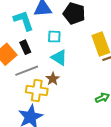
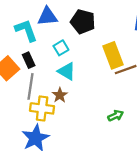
cyan square: (54, 37) -> (61, 48), turned -32
gray line: (27, 71) -> (31, 86), turned -60

